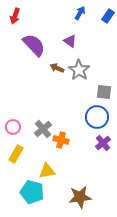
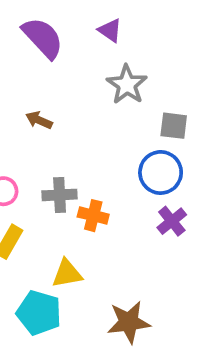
brown arrow: (57, 68) -> (39, 120), moved
gray cross: (43, 129) -> (60, 195), turned 36

